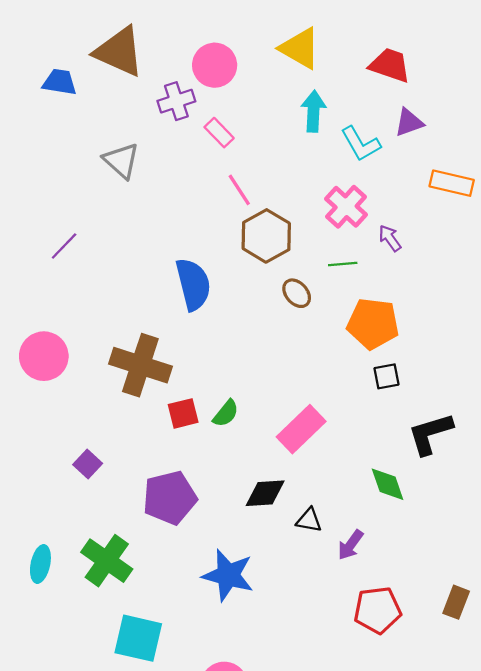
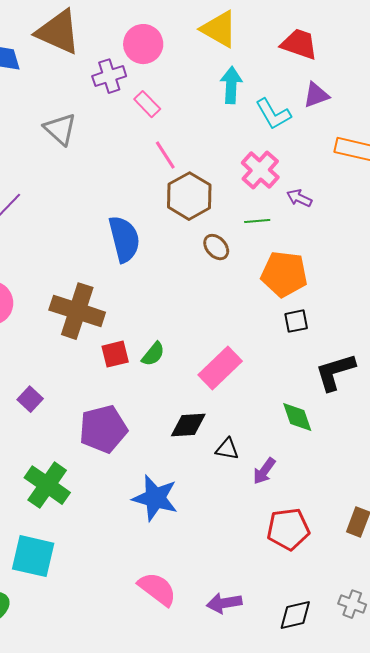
purple arrow: (390, 238) -> (299, 198), turned -30
cyan square: (138, 638) -> (33, 556), moved

